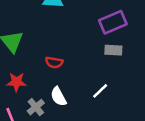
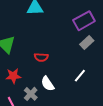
gray rectangle: (113, 50) -> (87, 42), turned -40

